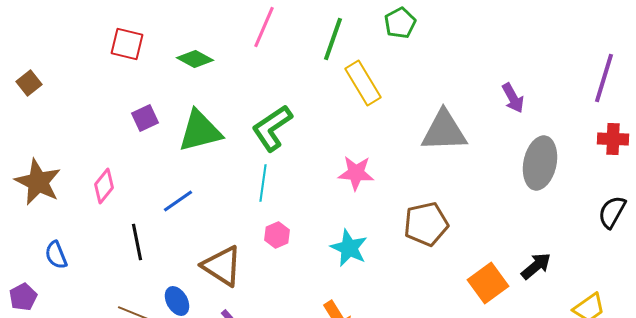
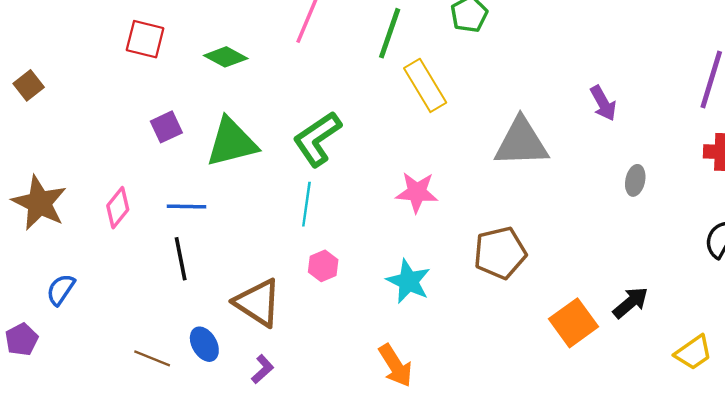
gray ellipse: (540, 163) -> (635, 180), size x0.5
blue line: (178, 201) -> (187, 207), moved, turned 36
black line: (137, 242) -> (181, 259), moved
blue semicircle: (56, 255) -> (61, 290), turned 56

